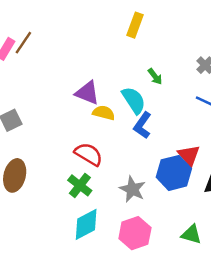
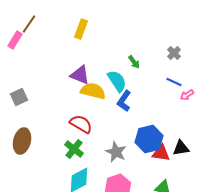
yellow rectangle: (135, 25) -> (81, 29), moved
brown line: (23, 43) -> (29, 24), moved
yellow semicircle: (104, 113) -> (93, 91), size x1.4
red triangle: (189, 155) -> (161, 153), moved, turned -42

